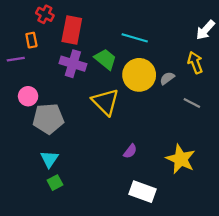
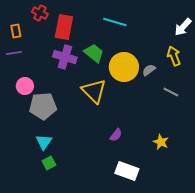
cyan line: (135, 38) -> (115, 22), moved
orange rectangle: (31, 40) -> (16, 31), moved
yellow star: (181, 159) -> (161, 142), size x0.6

